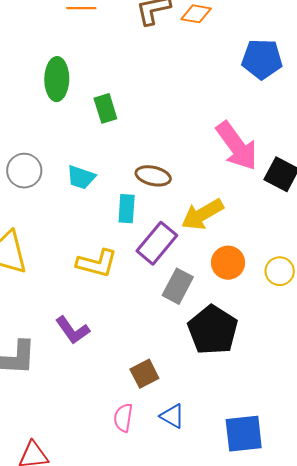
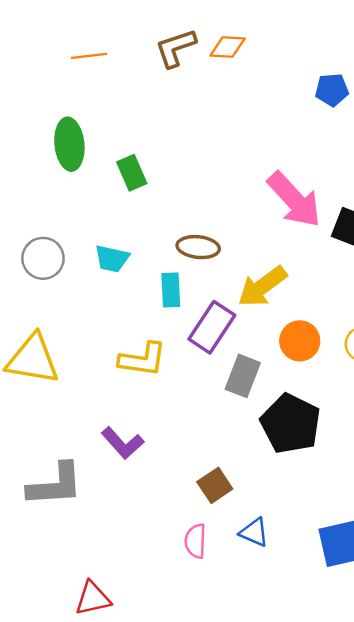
blue pentagon: (262, 59) -> (332, 90), moved, size x0.7

